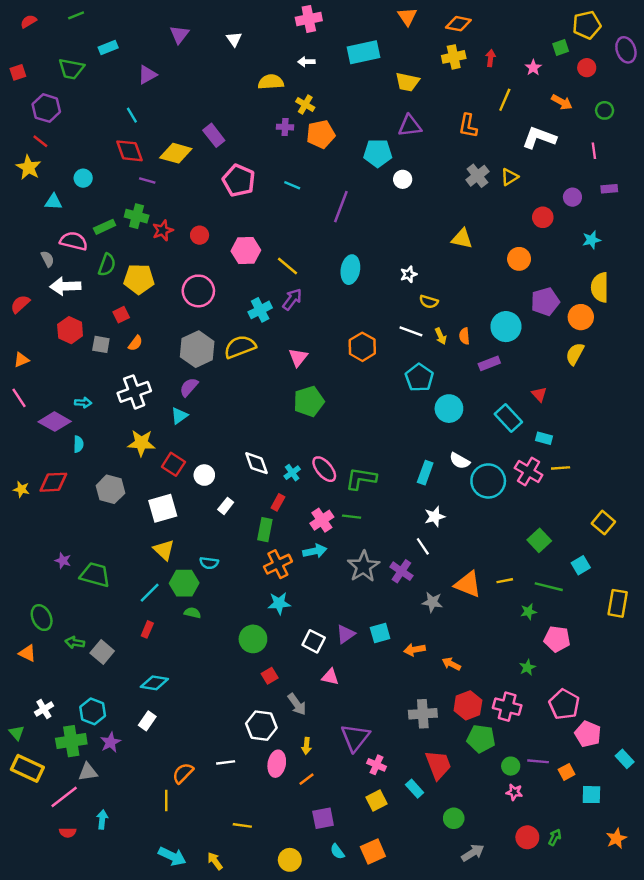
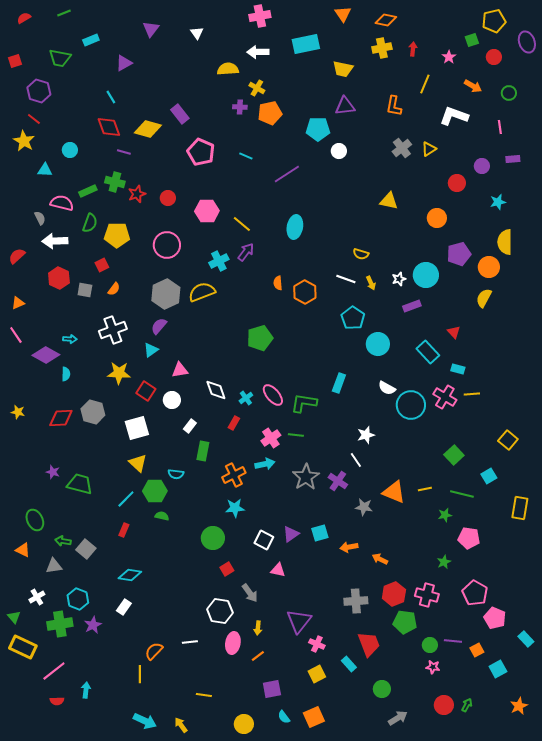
white arrow: (306, 62) -> (258, 52), size x1.5
purple line: (341, 207) -> (287, 174), turned 36
white star: (409, 274) -> (399, 279), moved
orange semicircle: (464, 336) -> (278, 283), moved
pink triangle: (298, 357) -> (180, 370), moved, turned 42
cyan rectangle: (425, 473) -> (339, 383), moved
red diamond: (53, 482) -> (61, 418), moved
green rectangle: (265, 530) -> (203, 451), moved
gray triangle: (88, 772) -> (54, 566), moved
cyan square: (591, 795) -> (498, 669), turned -30

